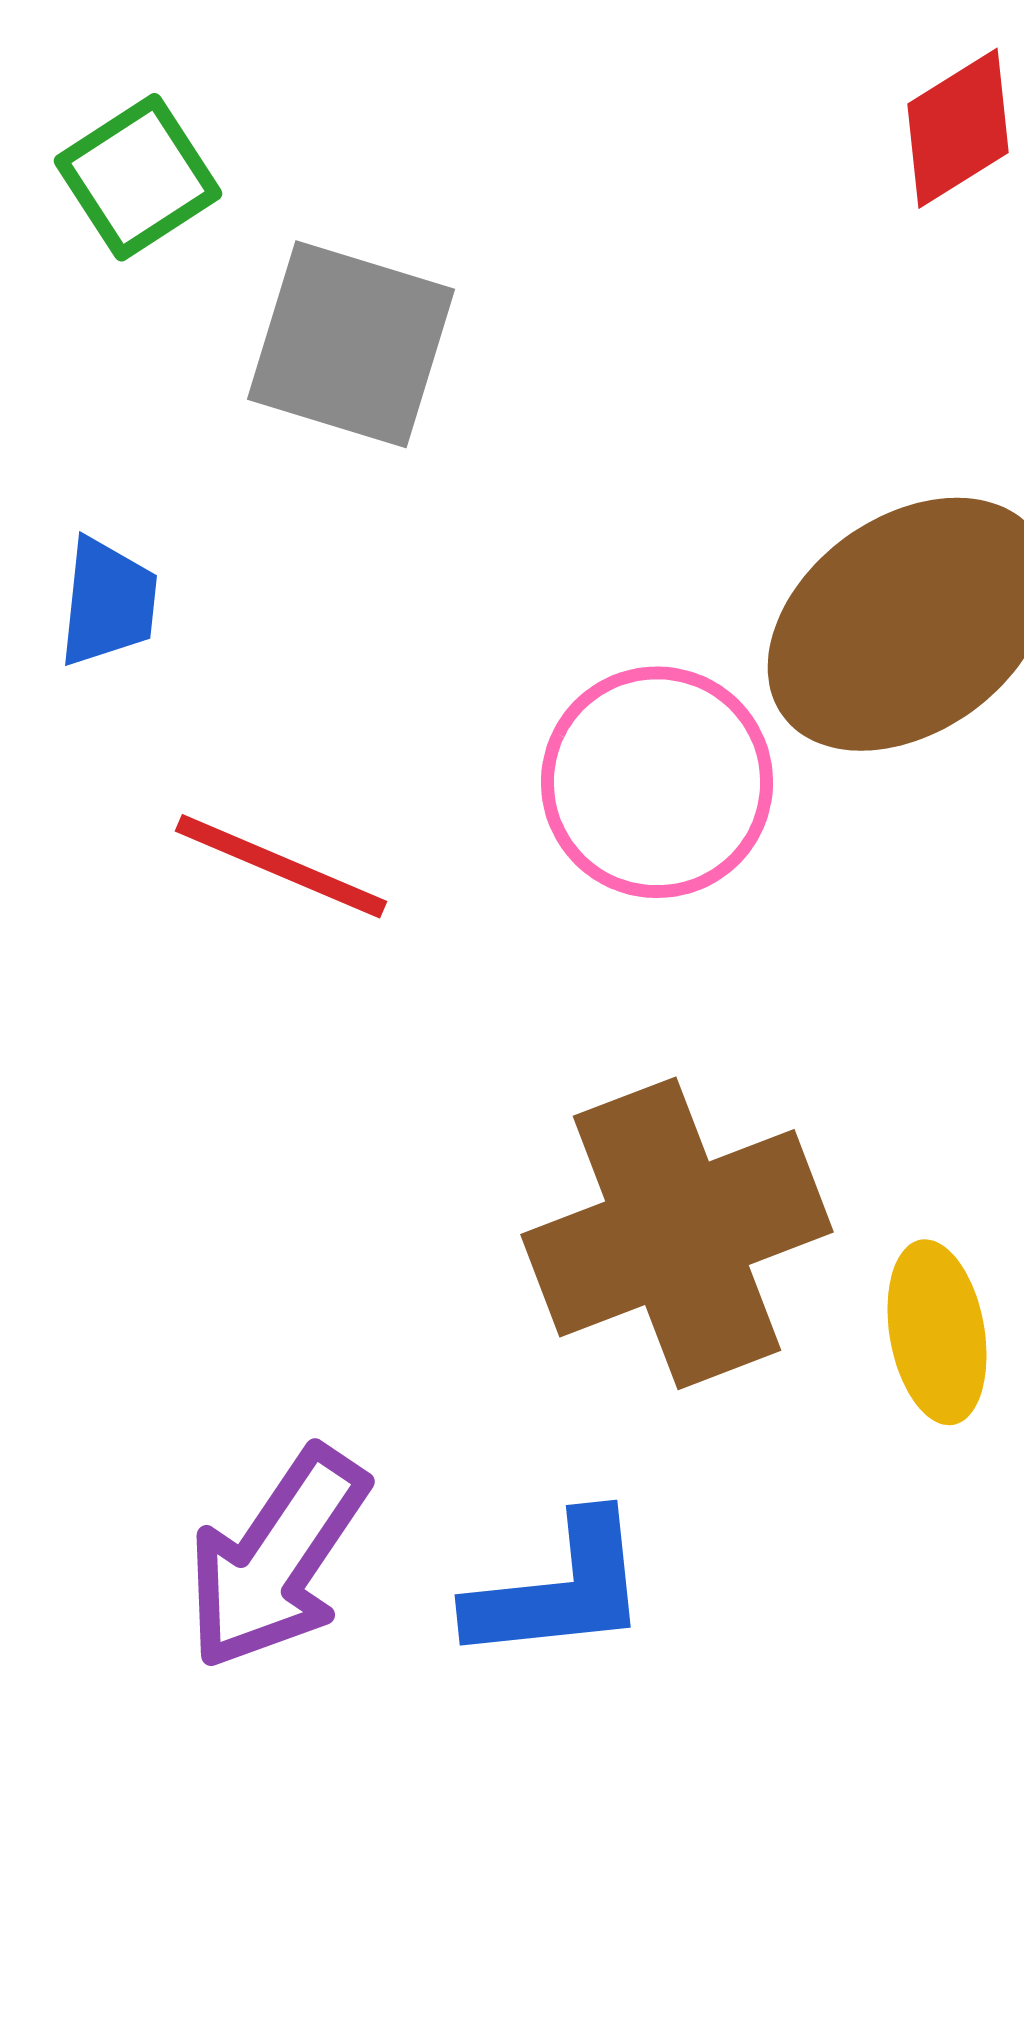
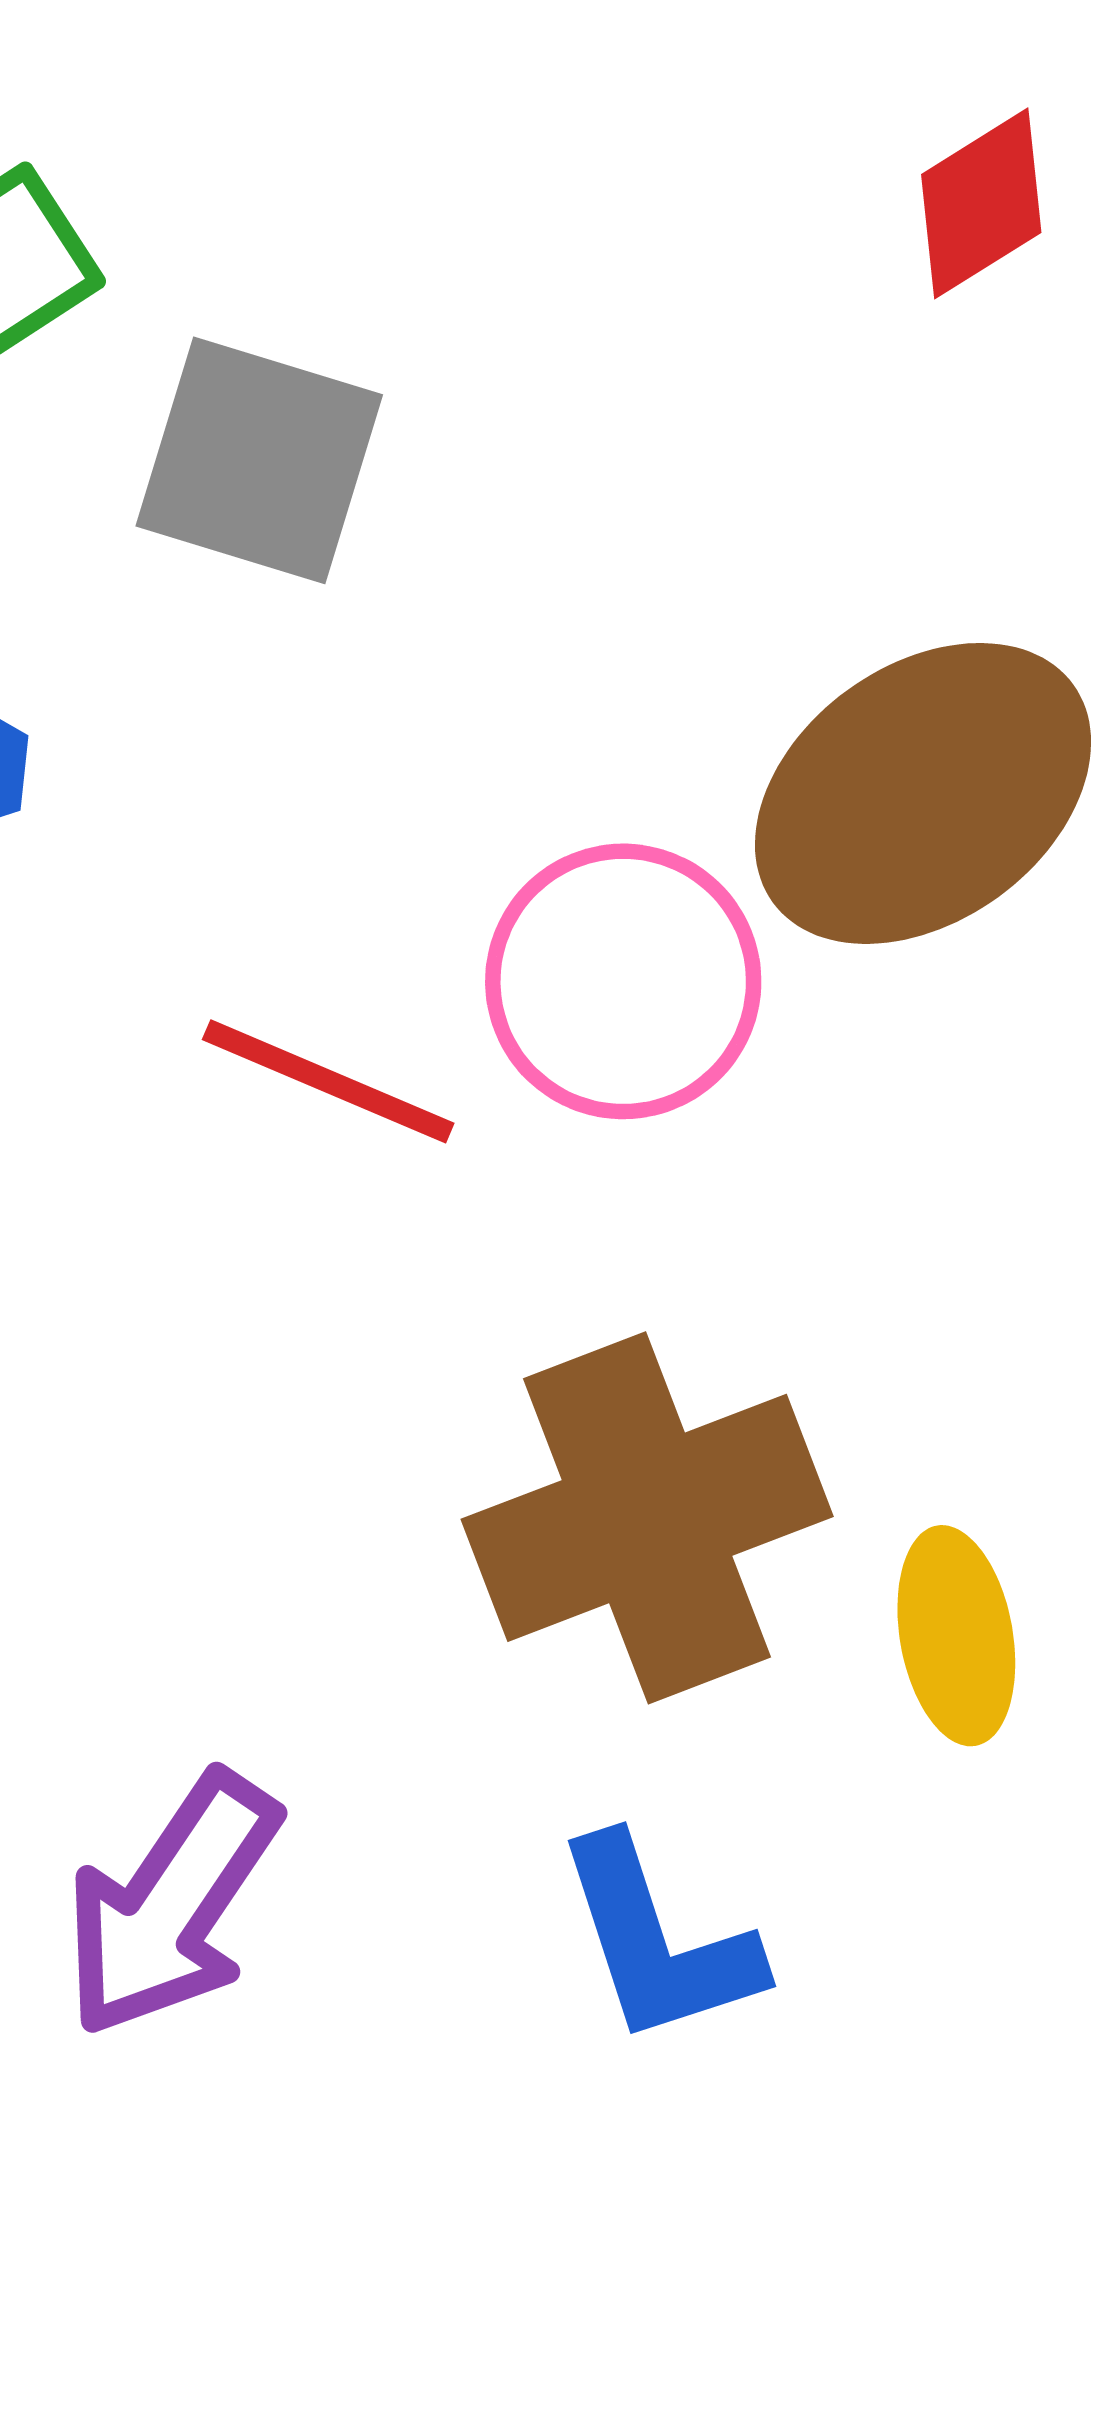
red line: (281, 866) -> (328, 1081), moved
blue L-shape: (559, 1589) -> (658, 1941), moved, turned 78

